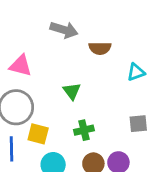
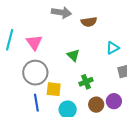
pink triangle: (21, 66) -> (34, 42), turned 48
cyan triangle: (136, 72) -> (113, 48), moved

